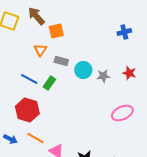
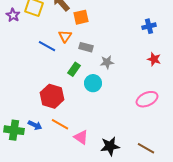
blue cross: (124, 32) -> (149, 26), moved
cyan circle: (83, 70) -> (93, 83), moved
gray star: (103, 76) -> (107, 62), moved
blue line: (29, 79) -> (47, 46), moved

